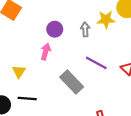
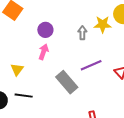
purple circle: (55, 29) -> (45, 30), moved
purple line: (96, 63) -> (91, 65), turned -55

